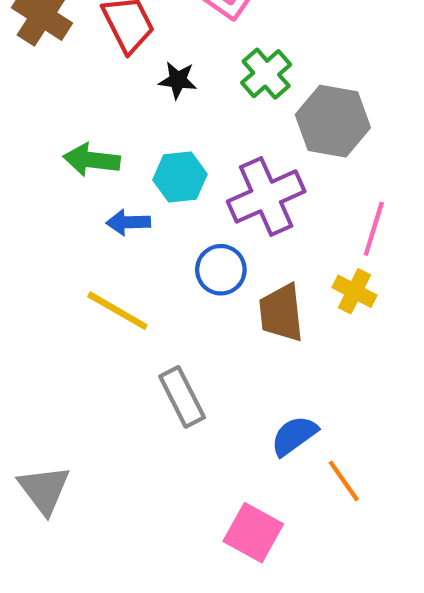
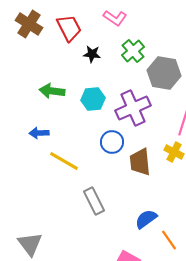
blue arrow: (128, 222) -> (39, 133), moved

